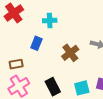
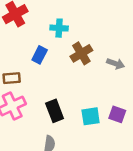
brown cross: (70, 53) -> (81, 53), moved

